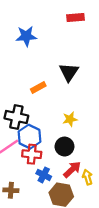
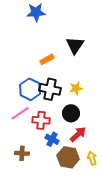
black cross: (16, 117) -> (50, 89), moved
blue hexagon: (30, 137) -> (30, 89), moved
yellow arrow: (87, 177) -> (92, 158), moved

